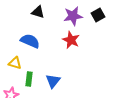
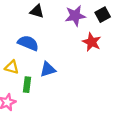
red star: (71, 40) -> (92, 42), moved
blue triangle: (53, 81) -> (48, 69), moved, turned 35

